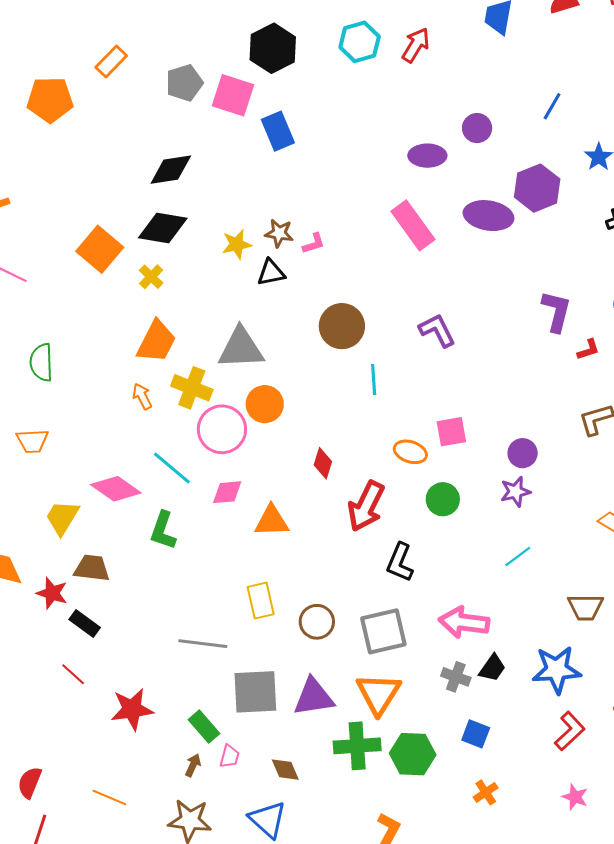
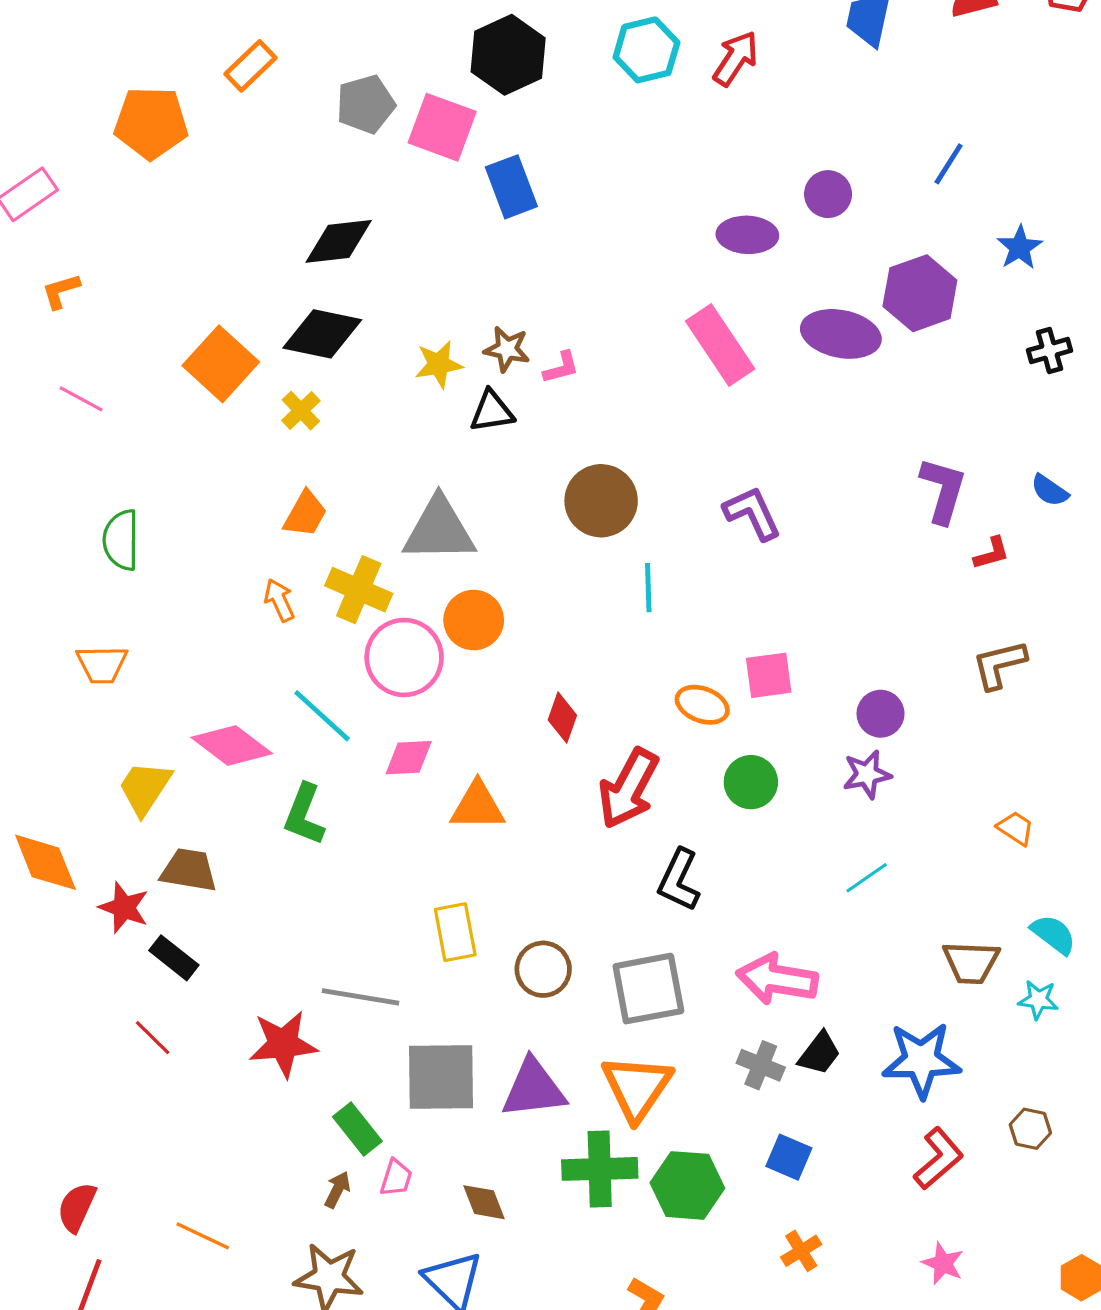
orange trapezoid: (156, 342) -> (305, 514), size x0.7
red star: (132, 709) -> (283, 1044), moved

